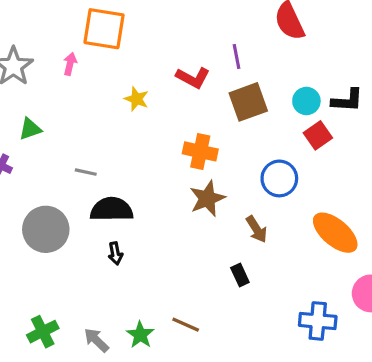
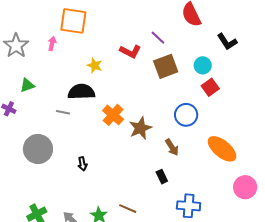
purple line: (237, 56) -> (158, 38), turned -35
black L-shape: (347, 100) -> (227, 42), moved, turned 55
orange cross: (200, 151) -> (113, 115), moved, turned 30
black semicircle: (112, 209) -> (81, 92), moved
blue cross: (318, 321) -> (189, 206), moved

